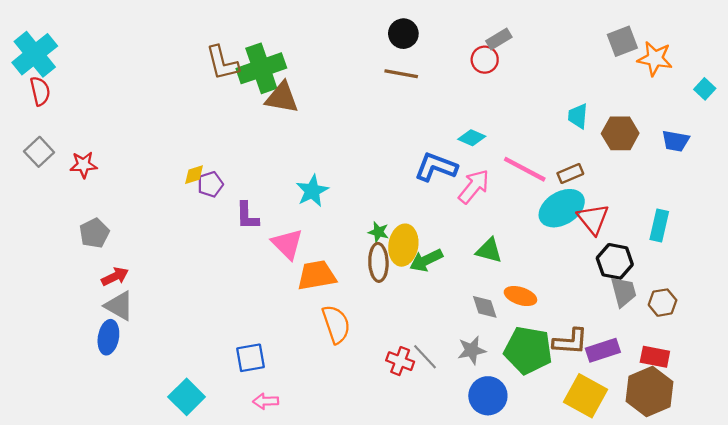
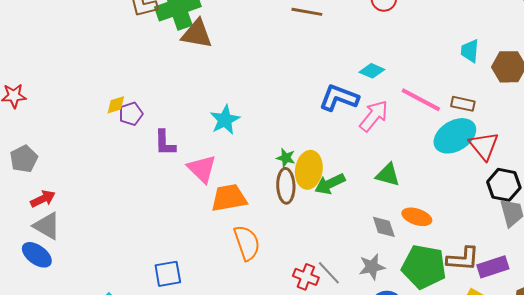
brown rectangle: (570, 173) -> (463, 104), turned 35
blue ellipse: (108, 337) -> (37, 255), turned -64

